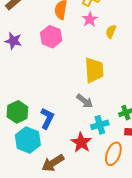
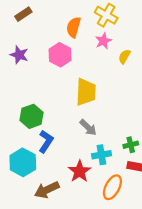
yellow trapezoid: (94, 70) -> (86, 92), moved
green hexagon: (17, 112) -> (32, 116), moved

